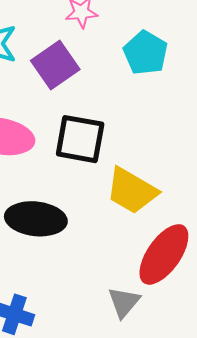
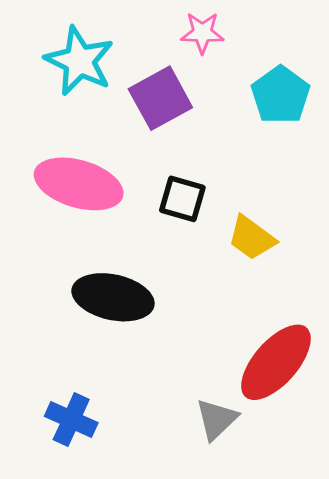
black square: (80, 139) -> (182, 199), size x0.7
yellow trapezoid: (132, 191) -> (252, 238), moved, size x0.7

